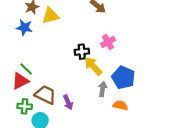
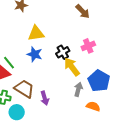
yellow triangle: (50, 16) -> (36, 33), moved
blue star: (24, 28) -> (35, 54), moved
black cross: (82, 52) -> (63, 52), turned -32

